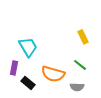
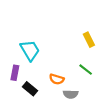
orange semicircle: (53, 74) -> (57, 79), size x0.6
gray semicircle: (77, 87) -> (71, 94), moved

